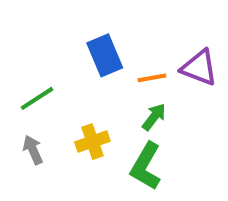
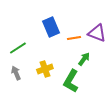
green arrow: (154, 117) -> (84, 59), moved

